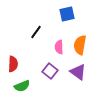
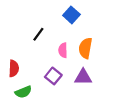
blue square: (67, 14) -> (71, 15), turned -35
purple triangle: (78, 72) -> (83, 77), turned -36

